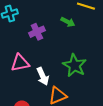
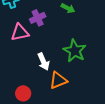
pink triangle: (20, 63) -> (20, 32), moved

